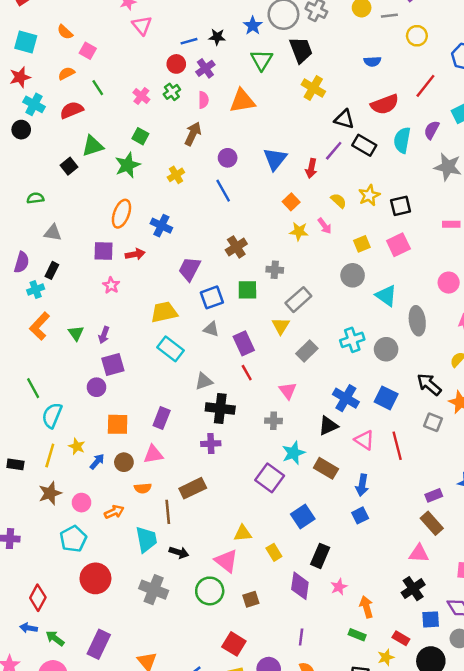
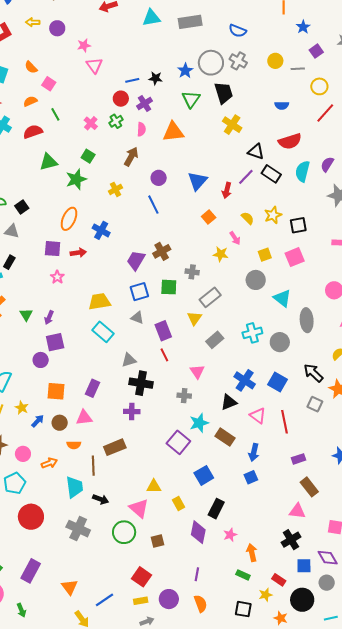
red line: (425, 86) -> (325, 113), moved
black square: (69, 166) -> (22, 207), moved
yellow star: (299, 231) -> (221, 254), moved
purple trapezoid: (190, 269) -> (136, 260), moved
purple rectangle: (434, 495) -> (298, 459), moved

